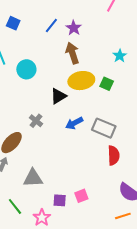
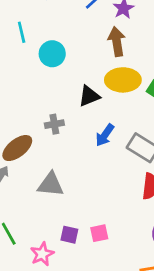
gray cross: (36, 121) -> (54, 124), turned 32
blue arrow: (74, 123) -> (105, 135), turned -36
gray triangle: (33, 178) -> (51, 185), moved

